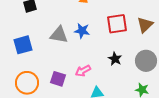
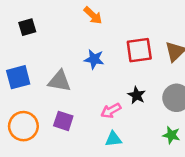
gray triangle: (59, 35) -> (59, 81), moved
pink arrow: (83, 71) -> (111, 111), moved

